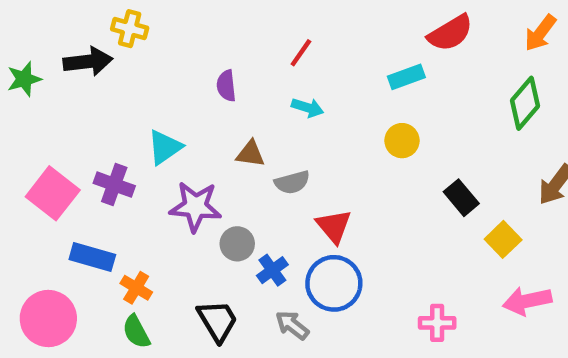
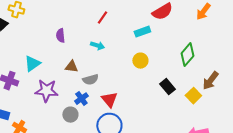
red line: (301, 53) -> (102, 18), moved
green diamond: (525, 103) -> (187, 55), moved
yellow square: (503, 239) -> (193, 96), moved
gray circle: (237, 244) -> (70, 115), moved
blue cross: (272, 270) -> (81, 99), moved

